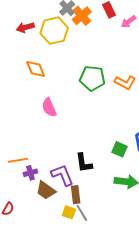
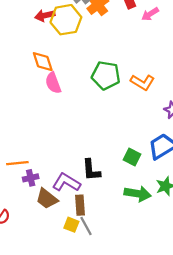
red arrow: (25, 27) -> (45, 15), moved
pink semicircle: (49, 107) -> (53, 83), moved
purple L-shape: (62, 175) -> (66, 182), turned -40

